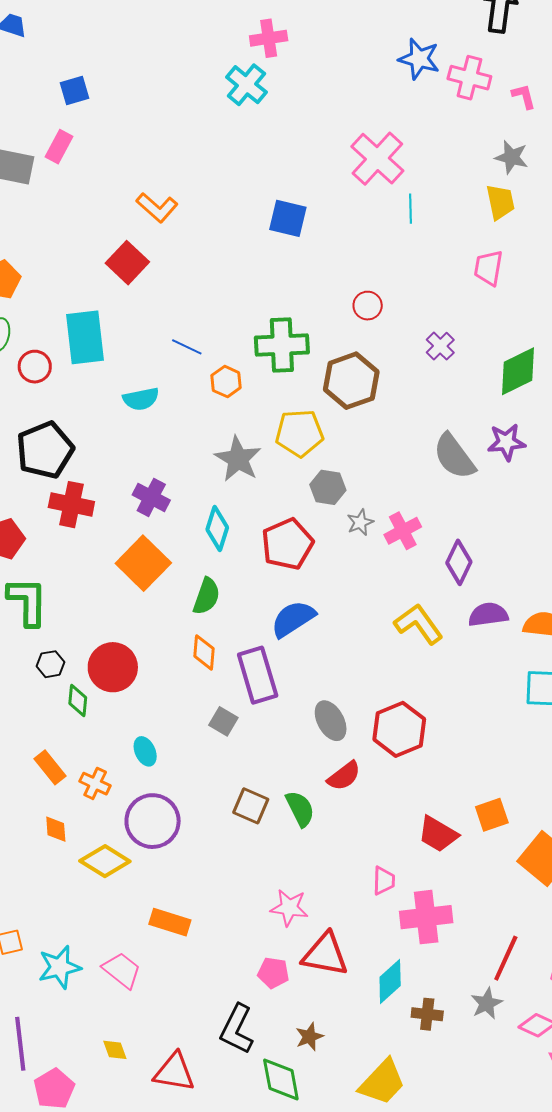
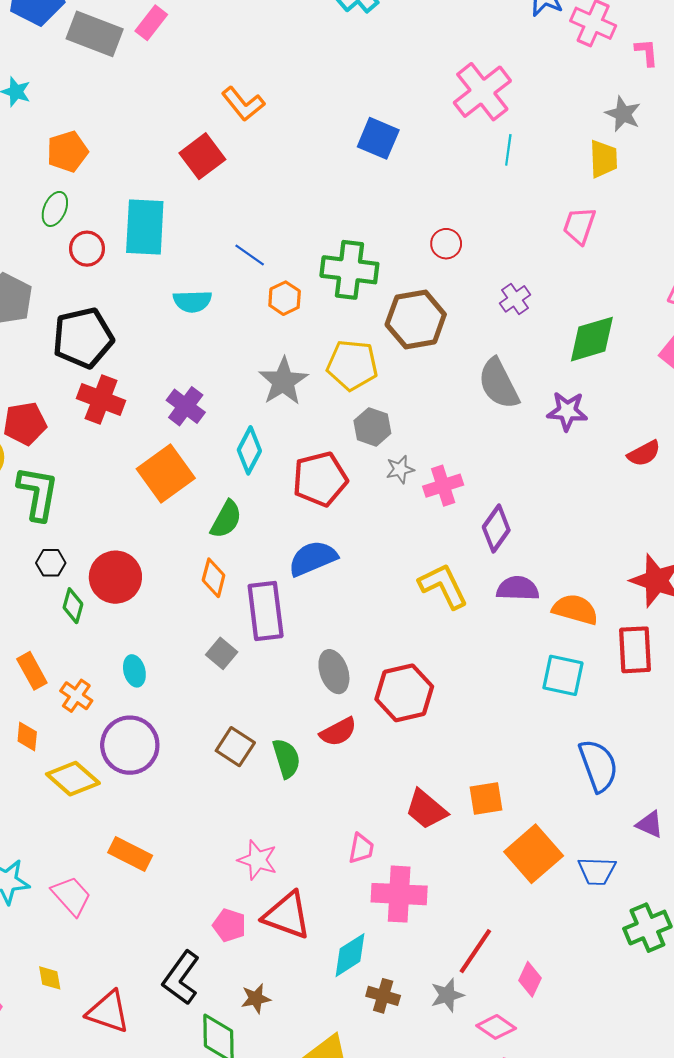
gray semicircle: (454, 456) -> (499, 384), moved

